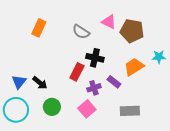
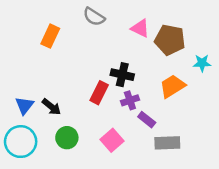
gray semicircle: (81, 32) -> (94, 17), moved
cyan star: (159, 57) -> (202, 63), moved
purple rectangle: (114, 82) -> (147, 120), moved
purple cross: (94, 88) -> (130, 100), moved

